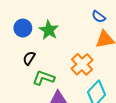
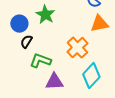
blue circle: (23, 28) -> (19, 24), moved

